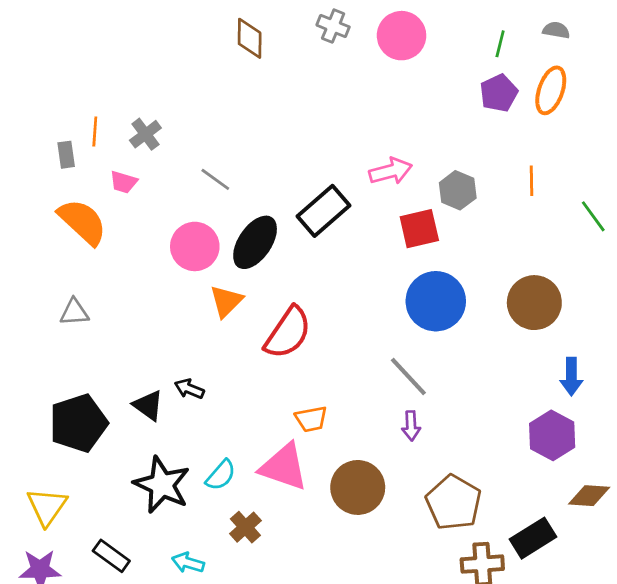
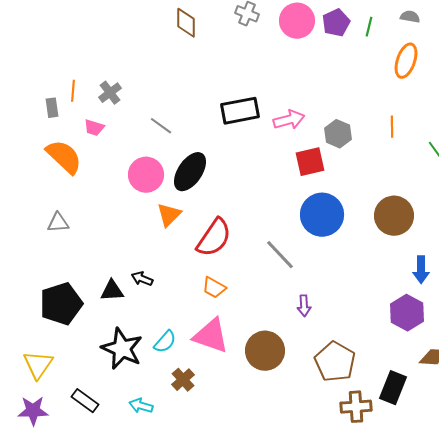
purple pentagon: (499, 93) -> (336, 23), moved
black rectangle: (323, 211) -> (240, 111), moved, turned 30
gray line: (408, 377) -> (280, 255), moved
black triangle: (148, 405) -> (112, 291), turned -40
orange trapezoid: (311, 419) -> (214, 288), moved, turned 40
black rectangle: (533, 538) -> (393, 388), turned -36

